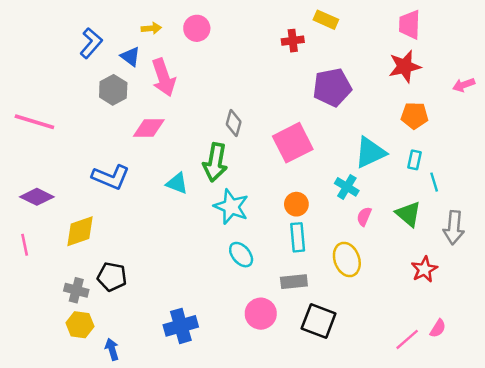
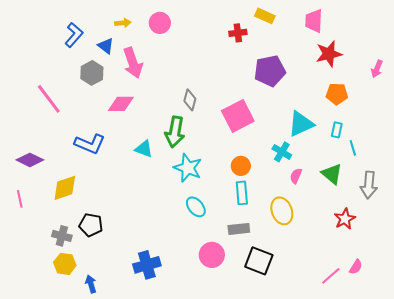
pink trapezoid: (410, 25) -> (314, 21), moved
pink arrow: (464, 85) -> (377, 69), turned -48
pink line: (34, 122) -> (49, 99), moved, turned 36

